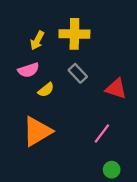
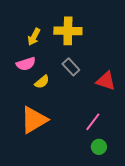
green circle: (112, 170) -> (99, 147), moved

